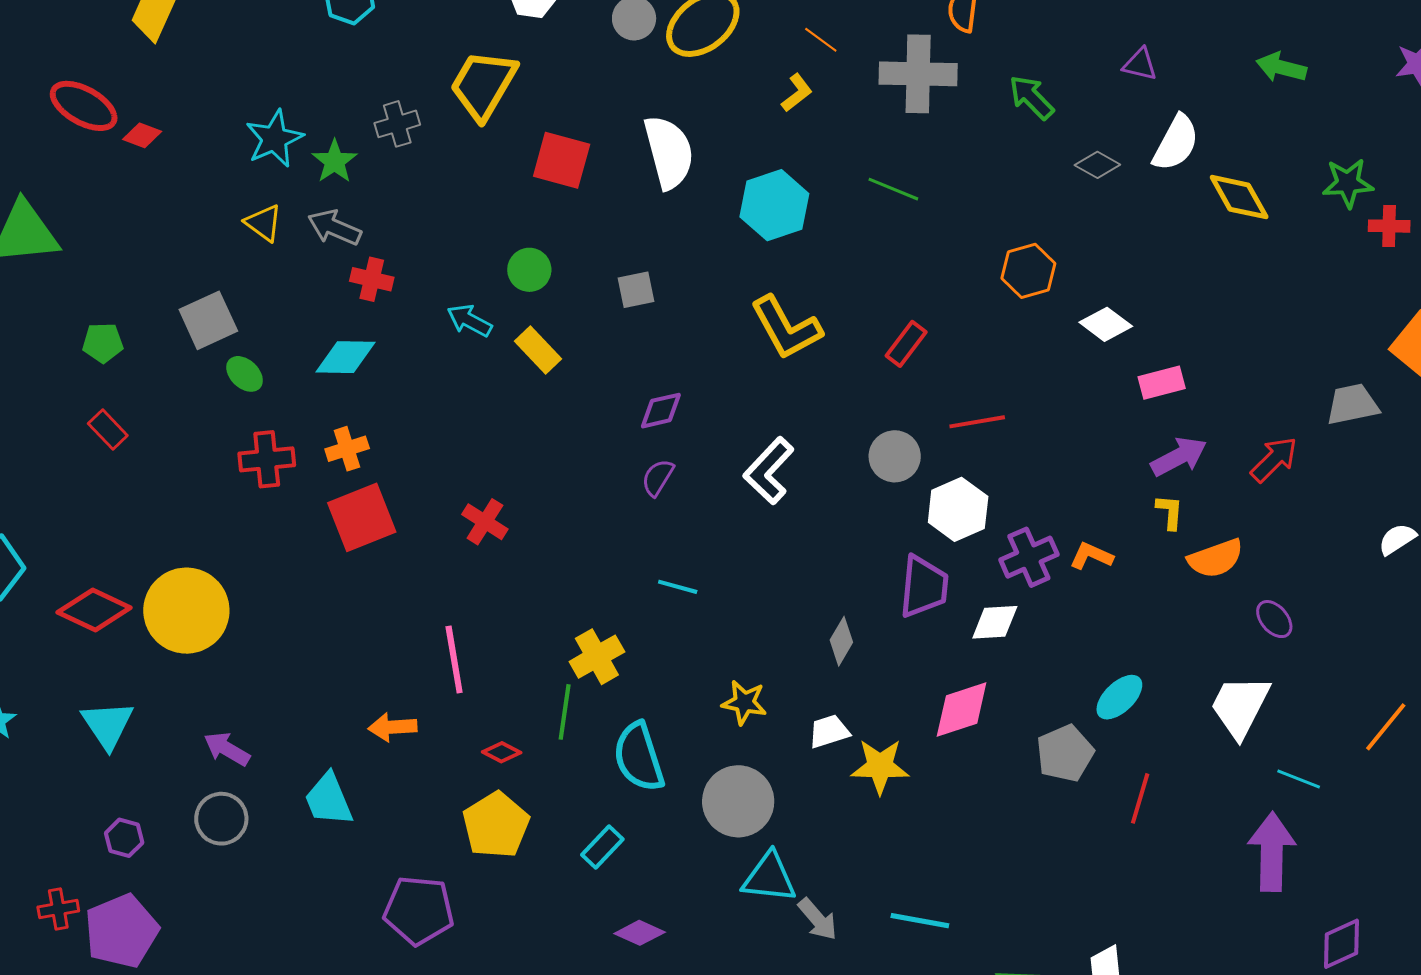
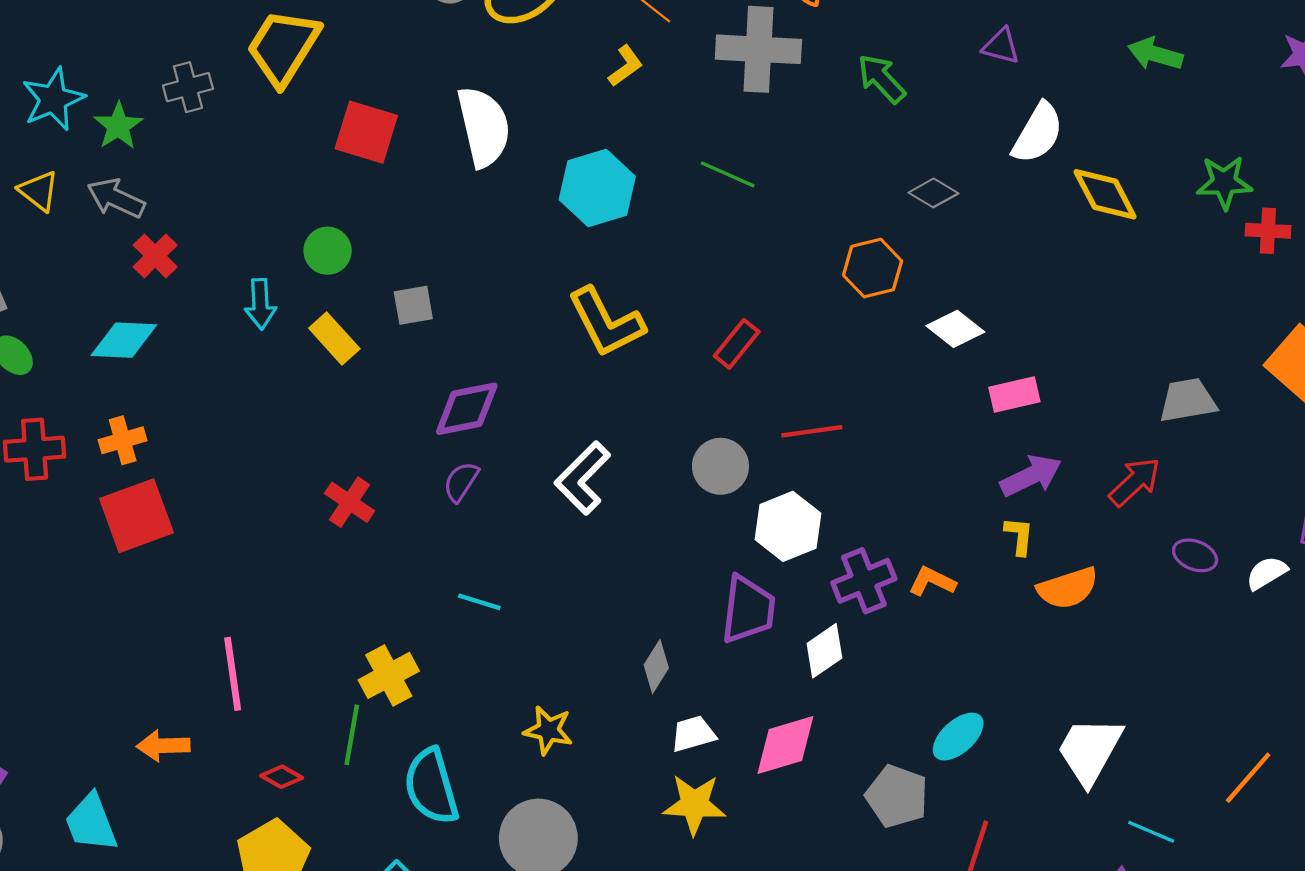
gray diamond: (1097, 165) -> (933, 193), moved
red cross: (372, 279) -> (155, 256), turned 30
gray square: (636, 290) -> (413, 305), moved
cyan arrow: (469, 320) -> (260, 304), turned -123
gray trapezoid: (1352, 404) -> (1188, 400), moved
purple diamond: (661, 411) -> (467, 409), size x1.4
red cross: (485, 522) -> (349, 502), moved
purple ellipse: (1274, 619) -> (1195, 555), moved, turned -30
white diamond: (995, 622) -> (824, 651), turned -33
white trapezoid: (829, 731) -> (693, 734), moved
gray pentagon: (1065, 753) -> (897, 796), turned -30

